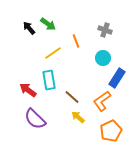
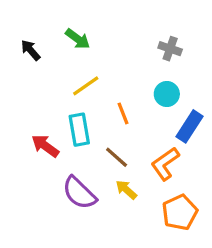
black arrow: (29, 28) -> (31, 50), moved
orange line: (76, 41) -> (123, 113), moved
purple semicircle: (35, 119) -> (79, 193), moved

